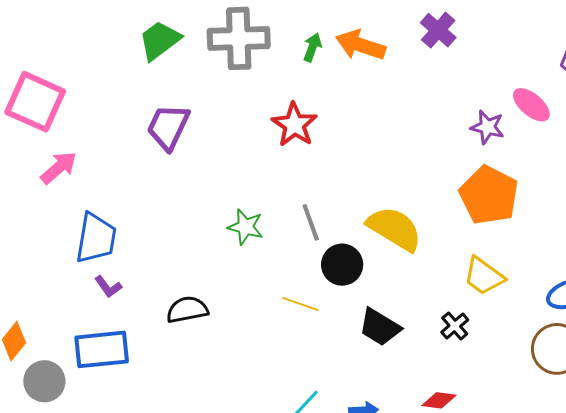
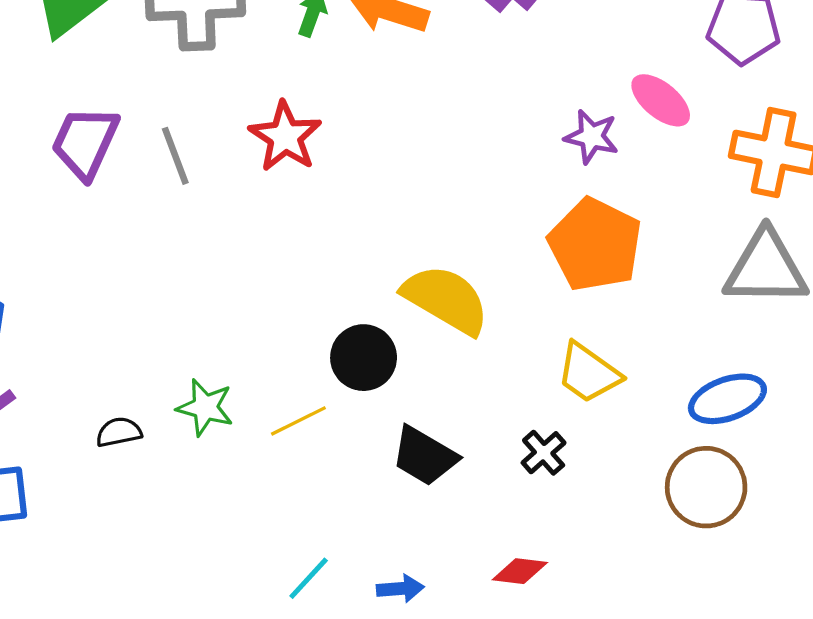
gray line: (311, 222) -> (175, 156), moved
green star: (245, 227) -> (205, 407), moved
yellow line: (301, 304) -> (298, 421), turned -45
black semicircle: (187, 310) -> (119, 432), size x0.7

